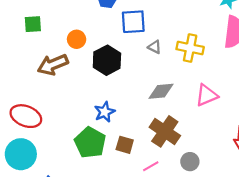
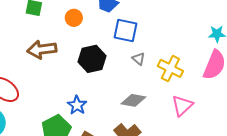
orange circle: (77, 39) -> (74, 18), moved
pink triangle: (207, 95) -> (182, 106), moved, turned -35
blue star: (105, 112) -> (77, 105), turned -30

